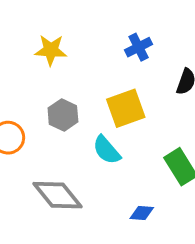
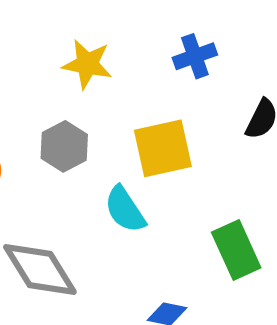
yellow star: (51, 50) -> (87, 64), moved

